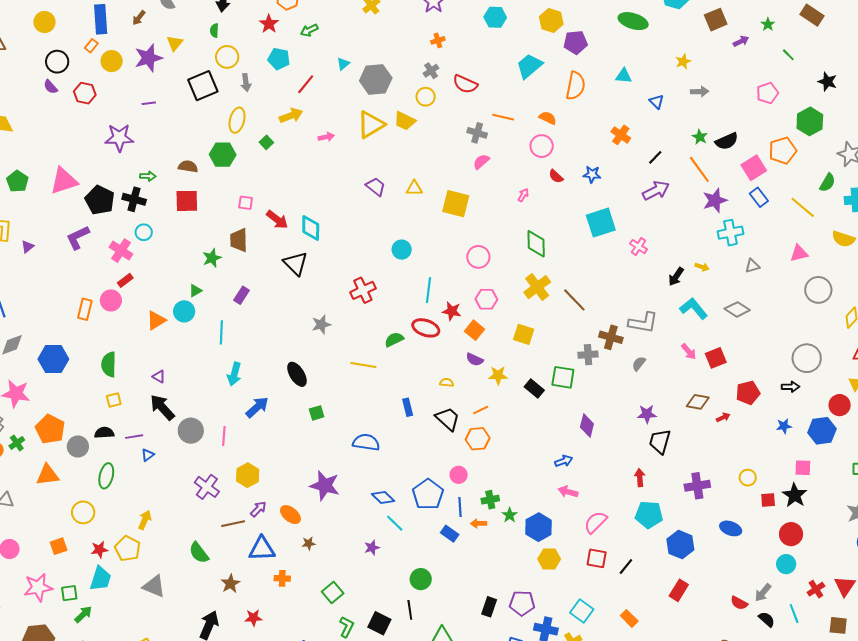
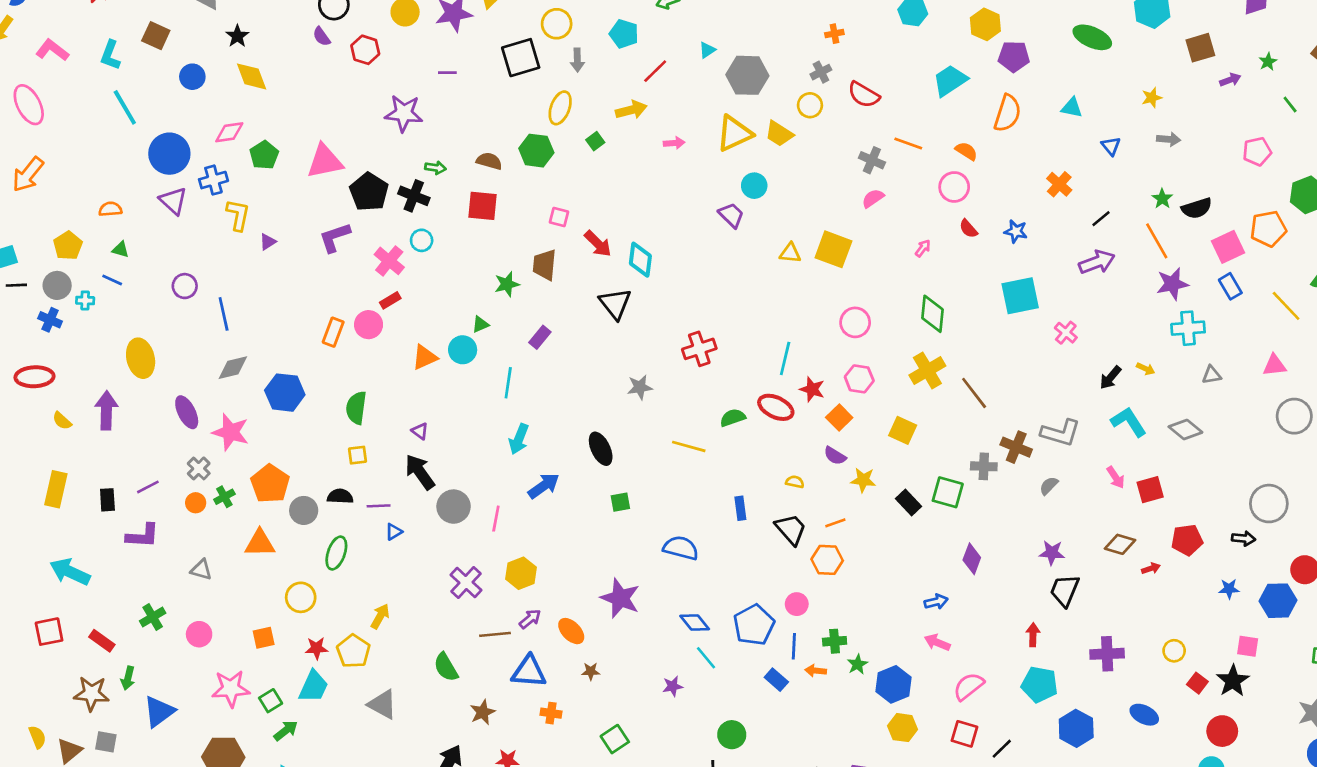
yellow triangle: (414, 188) -> (790, 253), moved
cyan circle: (402, 250) -> (754, 186), moved
red square: (768, 500) -> (1197, 683), turned 35
green square: (69, 593) -> (271, 701), turned -30

